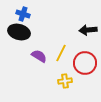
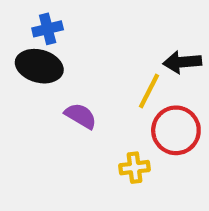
blue cross: (23, 14) -> (48, 29), turned -32
yellow line: (61, 53) -> (149, 91), moved

